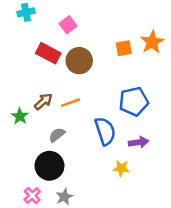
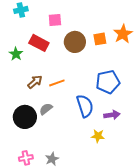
pink square: (68, 25) -> (55, 20), turned 32
brown circle: (79, 61) -> (75, 42), moved
green star: (20, 116) -> (16, 54), moved
black circle: (49, 166) -> (25, 117), moved
pink cross: (32, 195) -> (26, 158), turned 32

